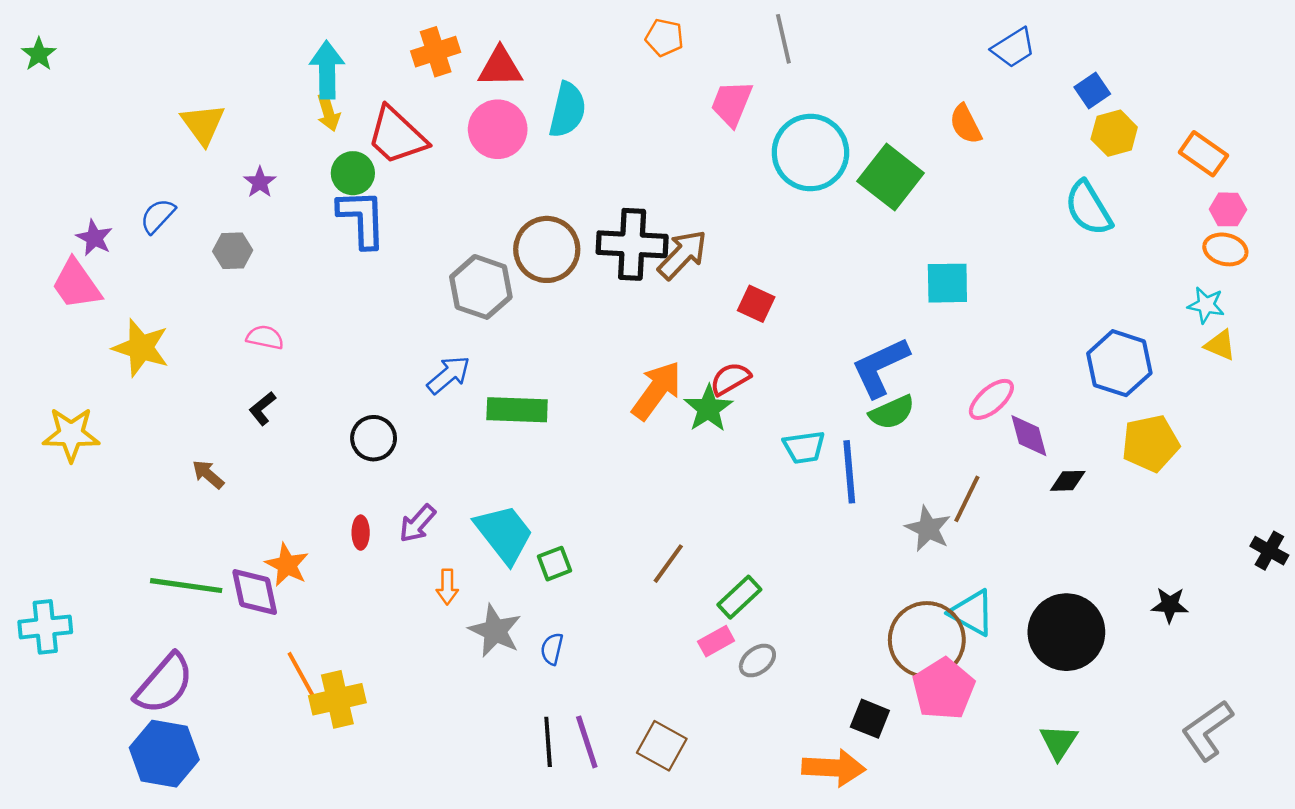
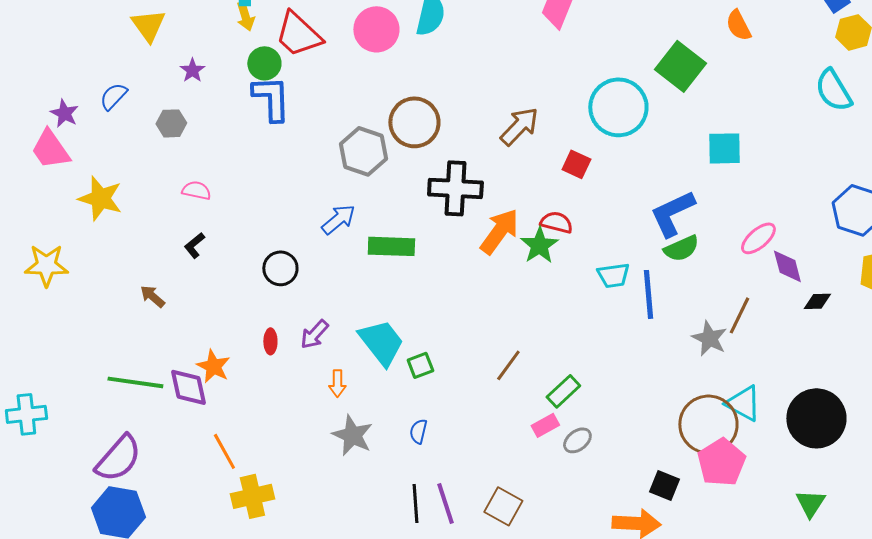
cyan circle: (810, 153) -> (618, 107), moved
black cross: (632, 244) -> (455, 188), moved
red semicircle: (730, 379) -> (556, 222), turned 44
gray star: (495, 631) -> (352, 435), moved
yellow cross: (337, 699) -> (252, 496), moved

